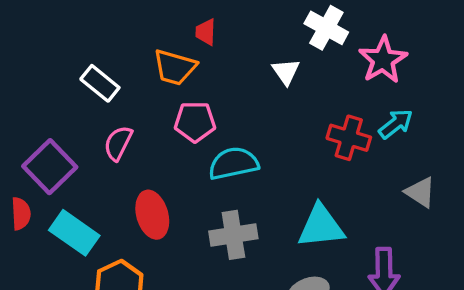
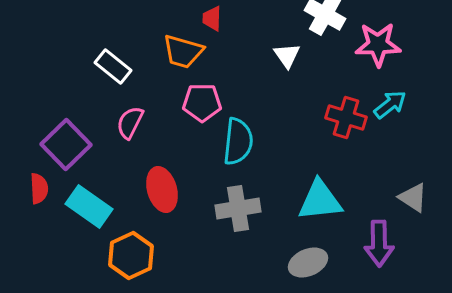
pink star: (383, 60) -> (378, 44), turned 30
cyan semicircle: (233, 163) -> (238, 142), turned 108
gray triangle: (420, 192) -> (413, 198), moved

